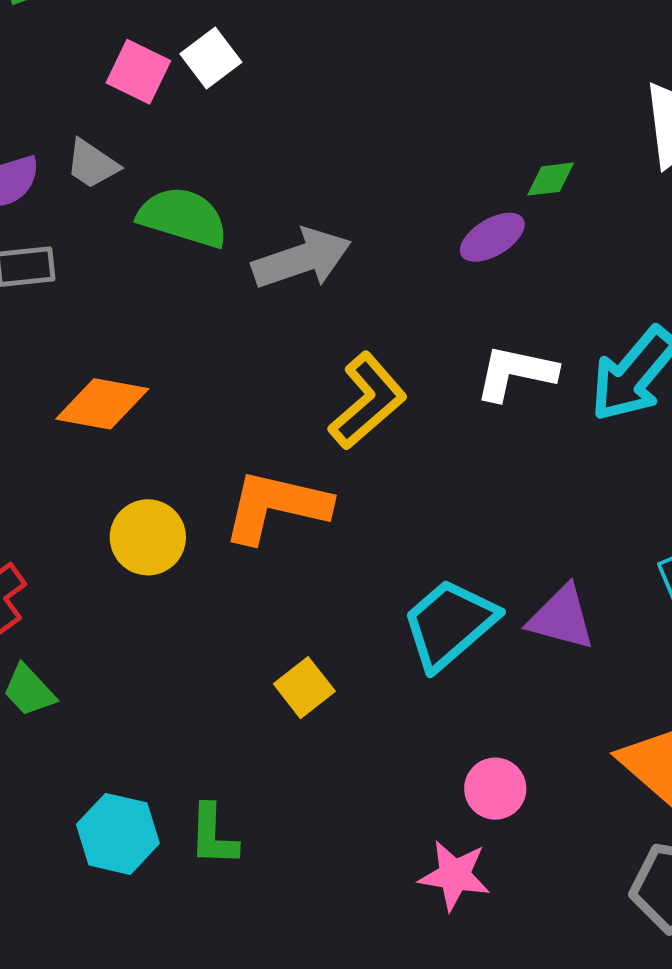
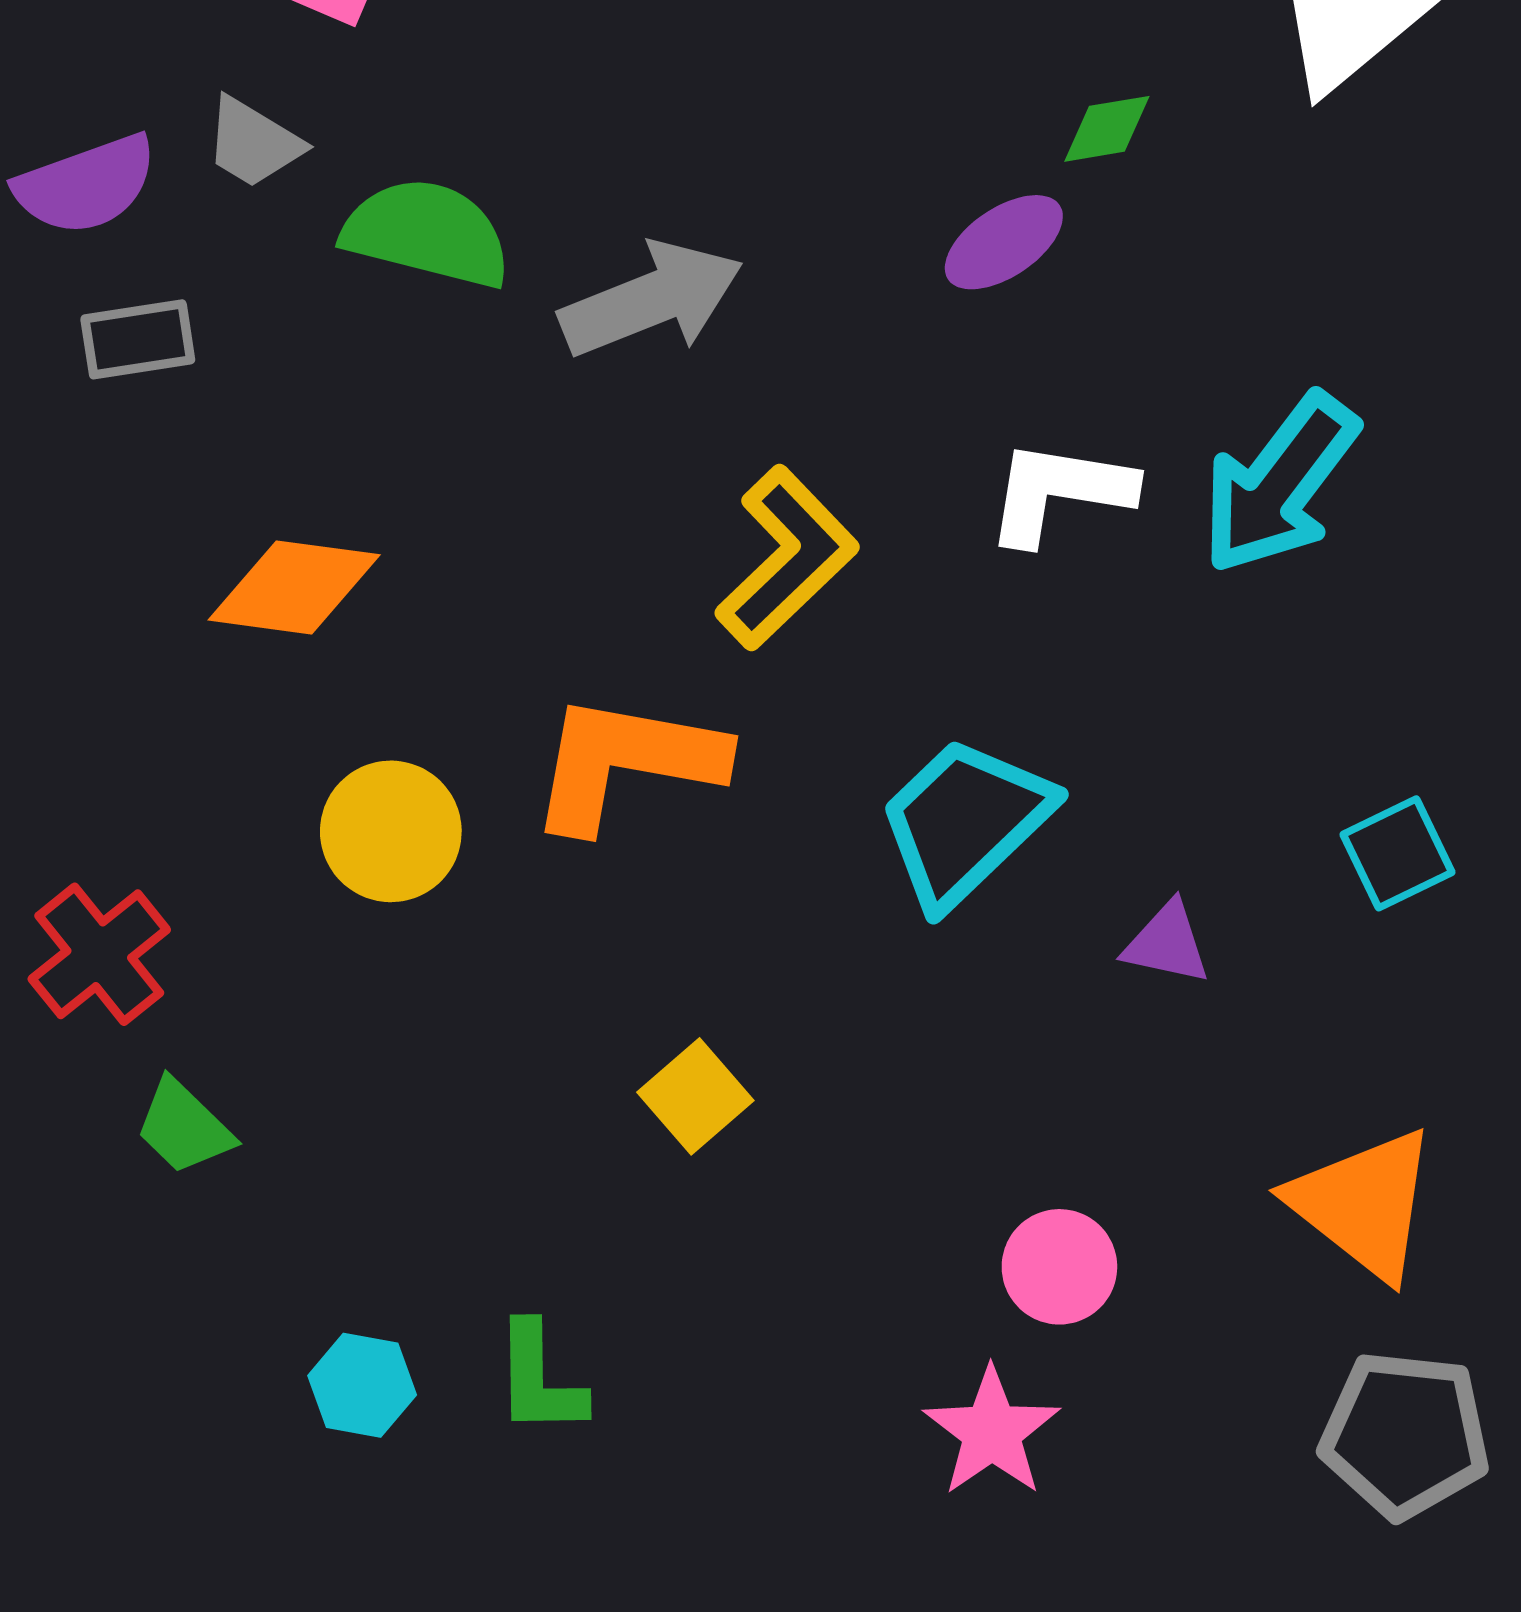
purple triangle: (561, 618) -> (1167, 943), size x0.7
cyan trapezoid: (449, 624) -> (965, 822), moved
cyan hexagon: (118, 834) -> (362, 1385), size x0.7
pink star: (455, 875) -> (992, 1432), turned 30

